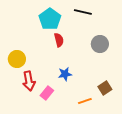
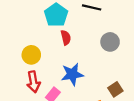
yellow circle: (17, 59) -> (31, 55), moved
blue star: (65, 74) -> (72, 74), size x1.5

